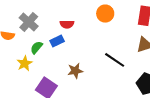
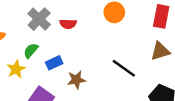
gray cross: (29, 22) -> (39, 19), moved
blue rectangle: (57, 41) -> (54, 63), moved

